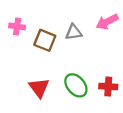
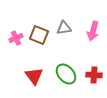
pink arrow: (107, 22) -> (93, 31), moved, turned -48
pink cross: (17, 26) -> (16, 38), moved, turned -32

